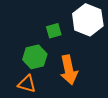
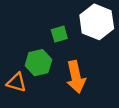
orange triangle: (27, 84) -> (16, 82), moved

